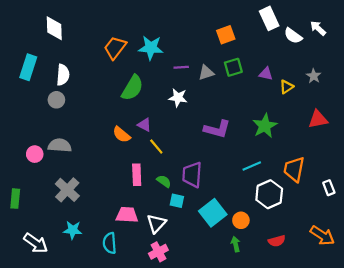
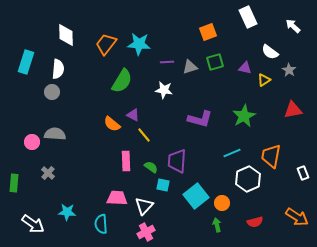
white diamond: (54, 28) -> (66, 35), moved
white semicircle: (293, 36) -> (270, 52), moved
gray cross: (67, 190) -> (48, 173), moved, size x0.6

